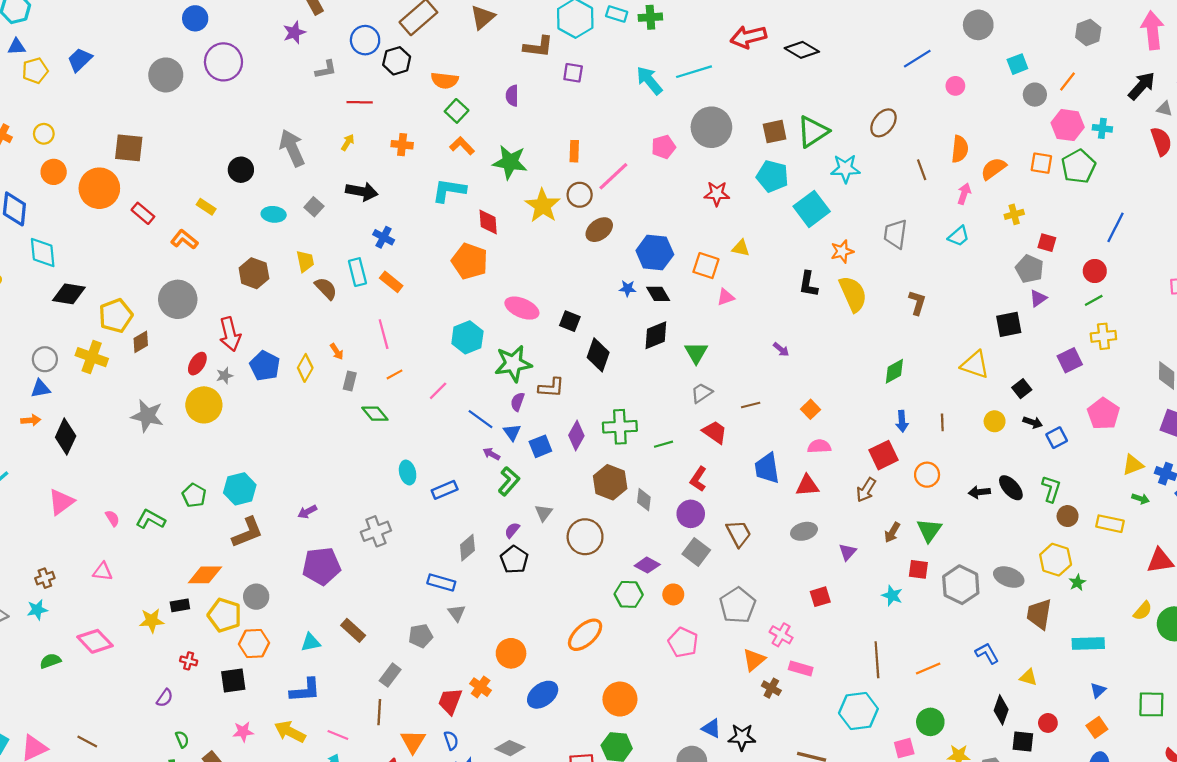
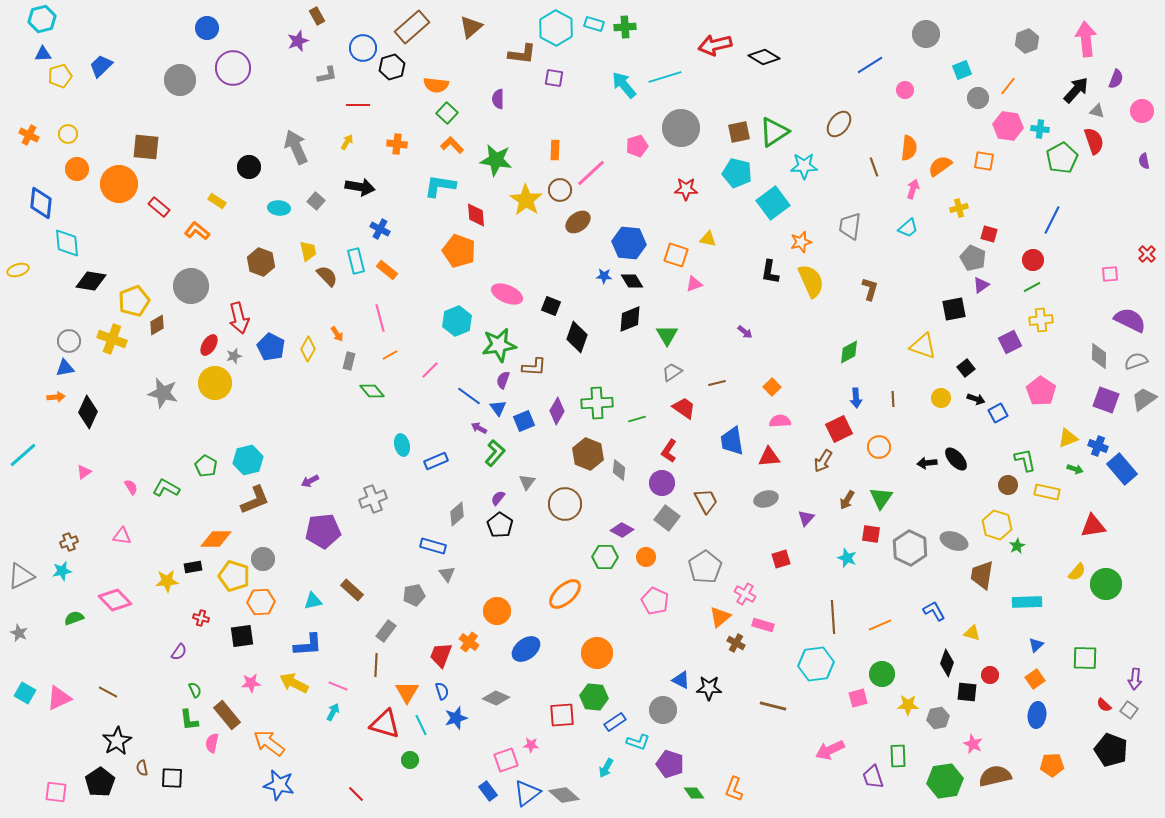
green pentagon: (1078, 166) -> (1062, 158), moved
green L-shape: (1051, 489) -> (1025, 460), moved, turned -30
pink triangle: (61, 502) -> (84, 472), size x0.6

